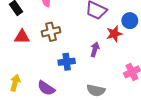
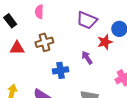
purple arrow: (95, 49) -> (87, 58), turned -48

